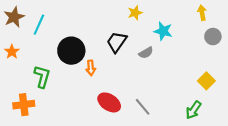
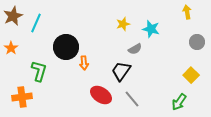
yellow star: (135, 13) -> (123, 24), moved
gray circle: (213, 37) -> (197, 42), moved
black trapezoid: (117, 42) -> (121, 71), moved

